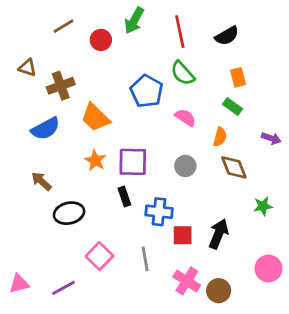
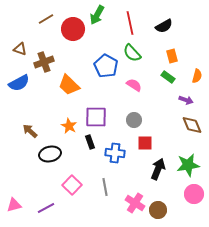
red circle: (101, 40) -> (73, 29), size x1.5
blue semicircle: (45, 129) -> (19, 83), moved
orange semicircle: (220, 137) -> (197, 76), moved
purple arrow: (271, 138) -> (186, 100), moved
orange star: (95, 160) -> (69, 126), moved
brown diamond: (234, 167) -> (192, 125), moved
green star: (263, 206) -> (188, 165), moved, size x1.6
red square: (183, 235) -> (145, 143), moved

